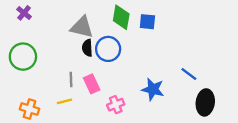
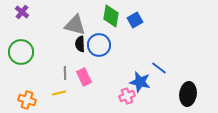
blue square: (147, 22) -> (135, 20), turned -35
blue line: (189, 74) -> (159, 68), moved
pink cross: (116, 105) -> (127, 96), moved

